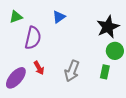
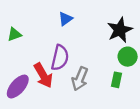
green triangle: (16, 17) -> (14, 34), moved
purple semicircle: (33, 38) -> (60, 58), moved
red arrow: (39, 68) -> (43, 75), size x1.6

